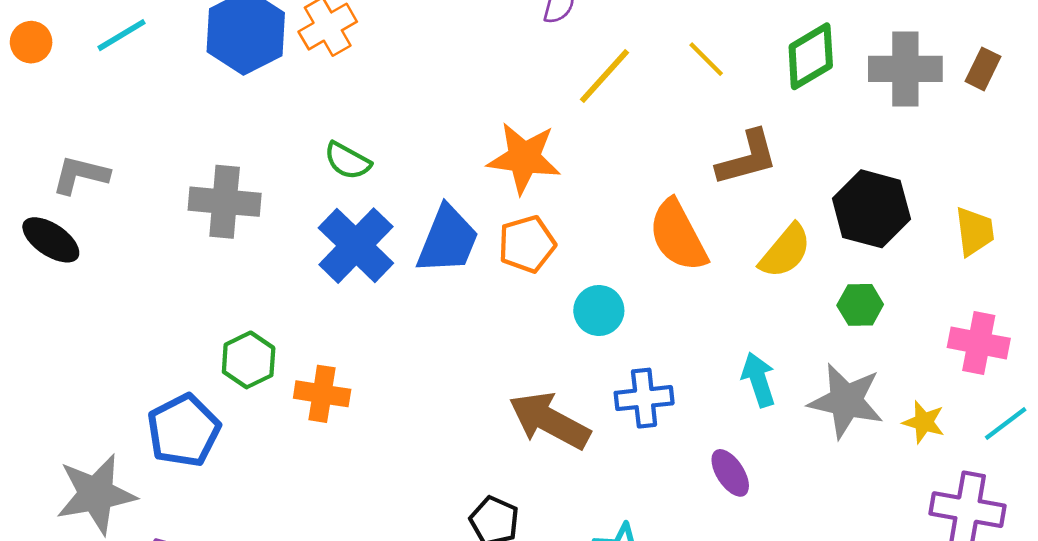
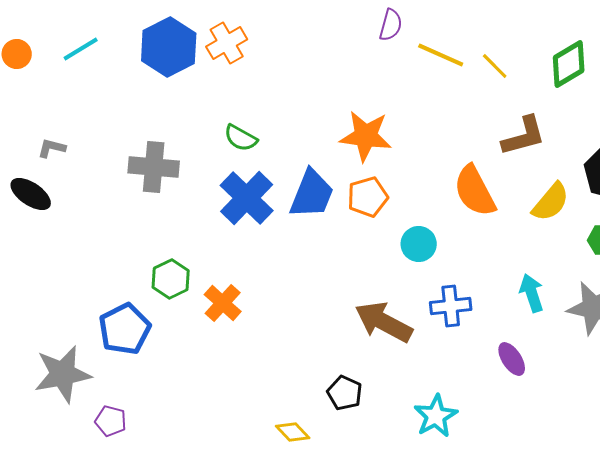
yellow line: (605, 76) -> (441, 55), moved, turned 72
gray L-shape: (81, 175) -> (52, 148), size x0.7
orange cross: (322, 394) -> (223, 303), turned 33

